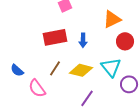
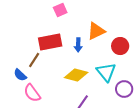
orange triangle: (112, 19) -> (96, 31), moved
brown line: (55, 68) -> (34, 60), moved
blue semicircle: (17, 70) -> (20, 75), moved

